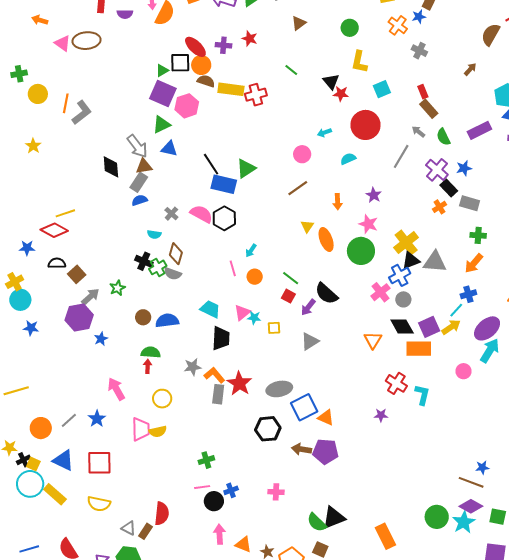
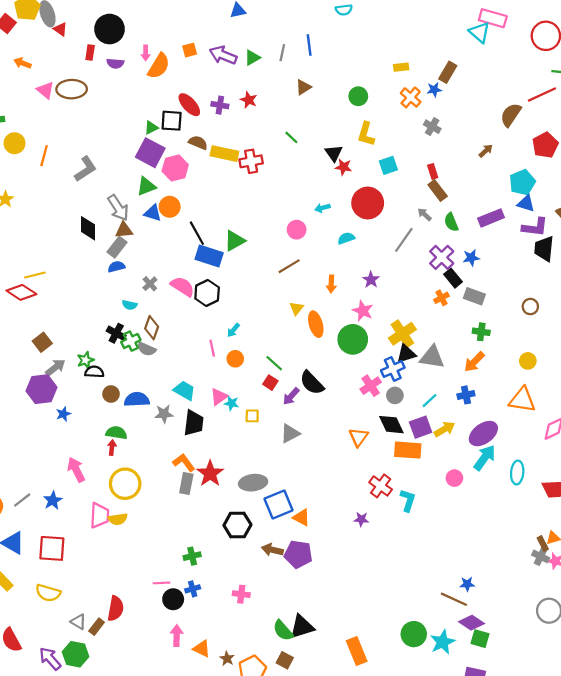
orange circle: (201, 65) -> (170, 207), moved
gray L-shape: (82, 113) -> (85, 169), moved
black semicircle: (57, 263) -> (94, 372), moved
cyan line: (456, 310) -> (429, 401), moved
gray star: (193, 367) -> (164, 414), moved
yellow circle: (162, 399) -> (125, 484), size x1.5
green cross: (206, 460) -> (192, 556), moved
purple diamond: (471, 506) -> (472, 623), moved

